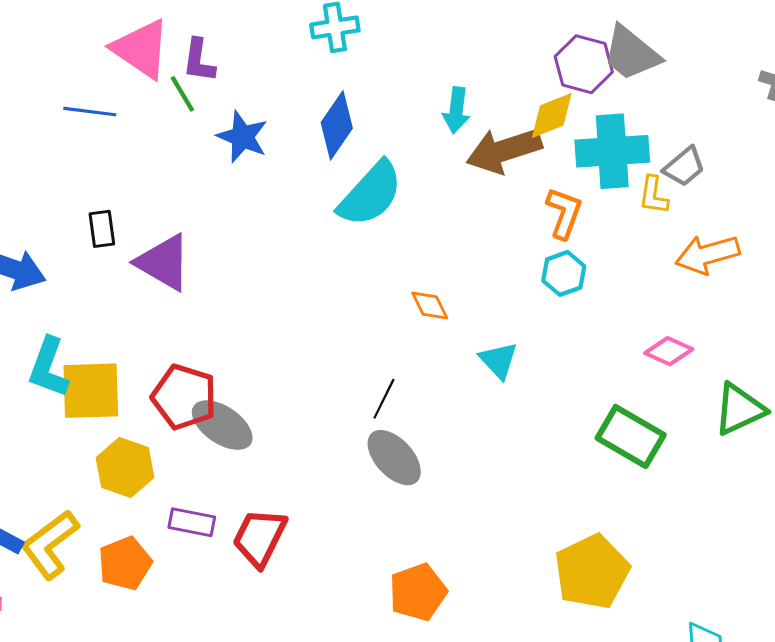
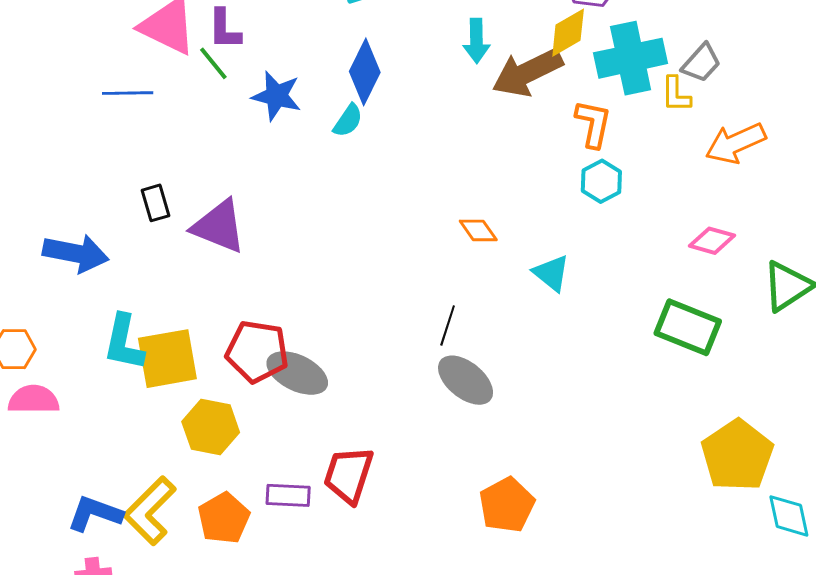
cyan semicircle: (370, 194) -> (348, 121), moved, size x0.5
purple rectangle: (192, 522) -> (288, 495), moved
yellow pentagon: (592, 572) -> (737, 455), moved

